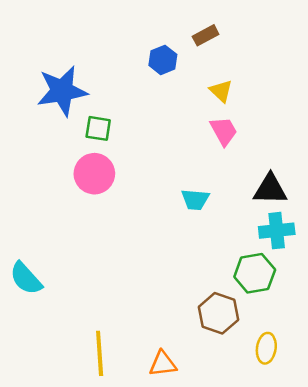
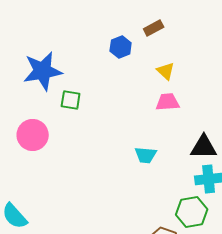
pink trapezoid: (224, 131) -> (168, 102), turned -65
pink circle: (94, 174) -> (33, 135), moved

